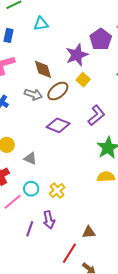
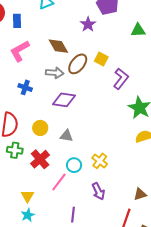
purple star: (77, 55) -> (88, 24), size x0.7
yellow square: (83, 80) -> (101, 59), moved
purple diamond: (58, 125) -> (64, 100), moved
purple line: (30, 229) -> (73, 215), moved

